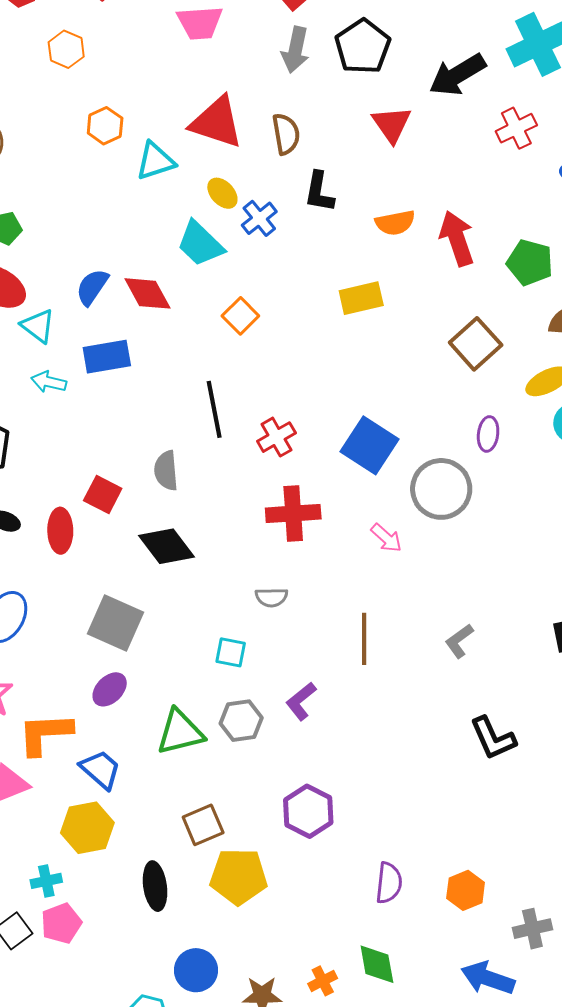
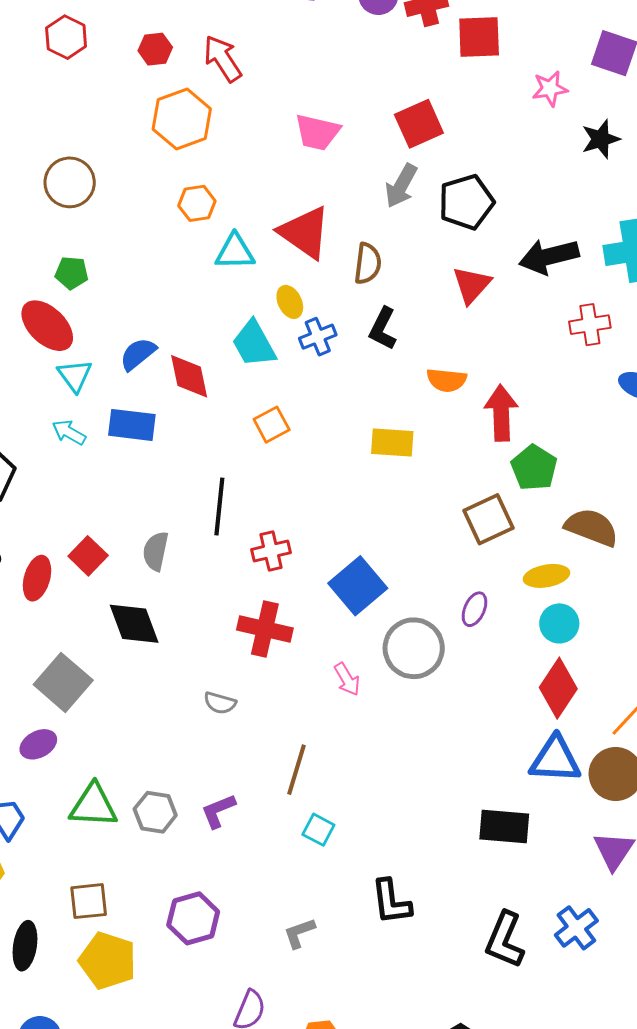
orange hexagon: (66, 49) -> (182, 119), size x1.6
green pentagon: (530, 263) -> (534, 468), moved
gray L-shape: (459, 641) -> (299, 933), moved
cyan square: (231, 652) -> (318, 830), moved

